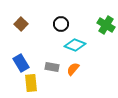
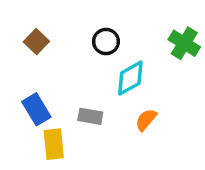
cyan diamond: (75, 45) -> (130, 78), turned -50
orange semicircle: (73, 69) -> (146, 120), moved

